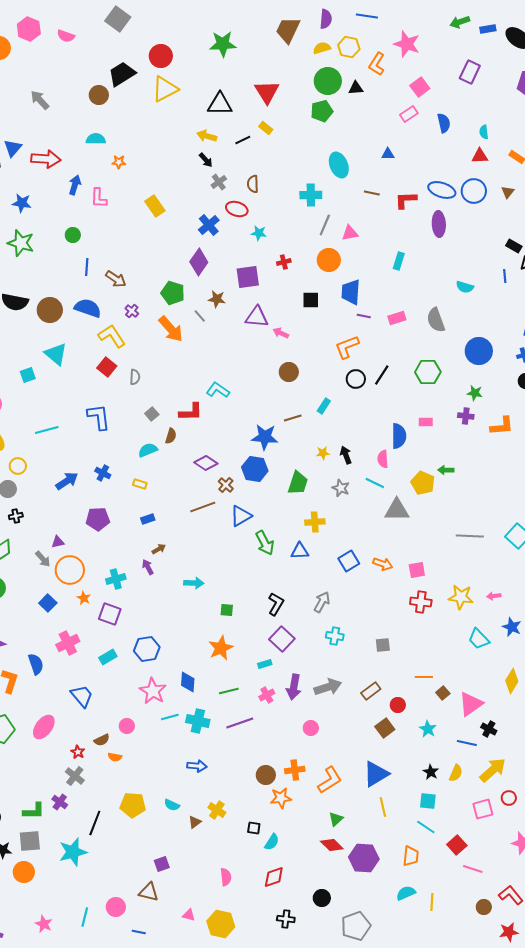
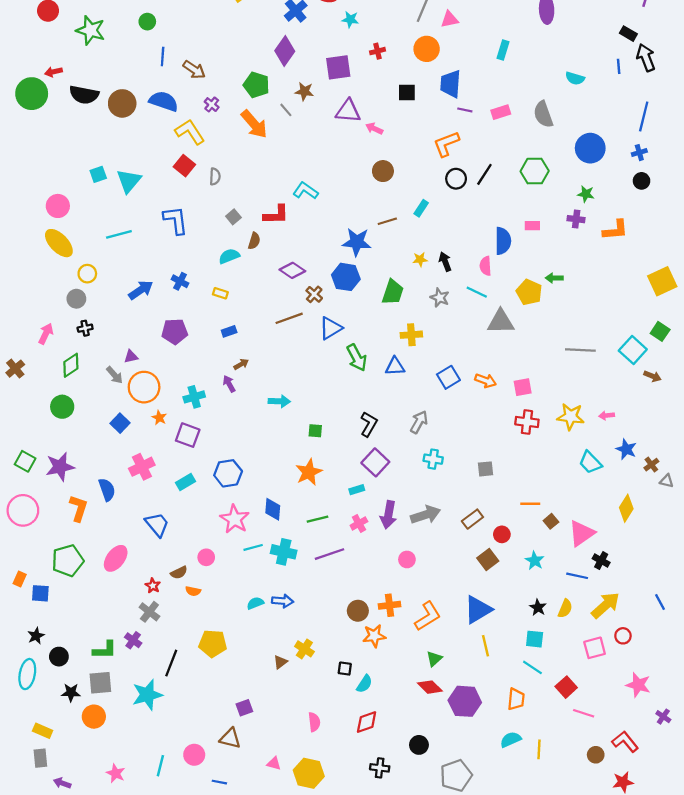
cyan triangle: (56, 354) -> (129, 181), moved, turned 30
cyan semicircle: (172, 805) -> (255, 603), moved, turned 133

